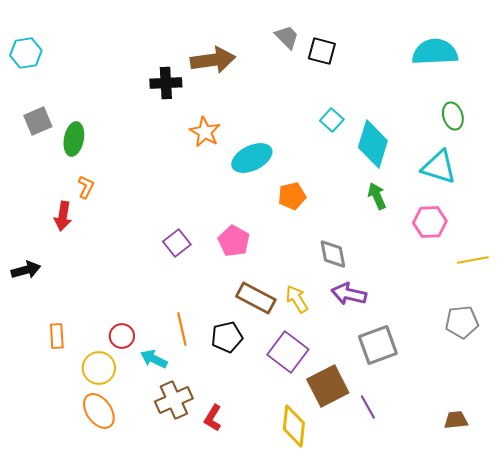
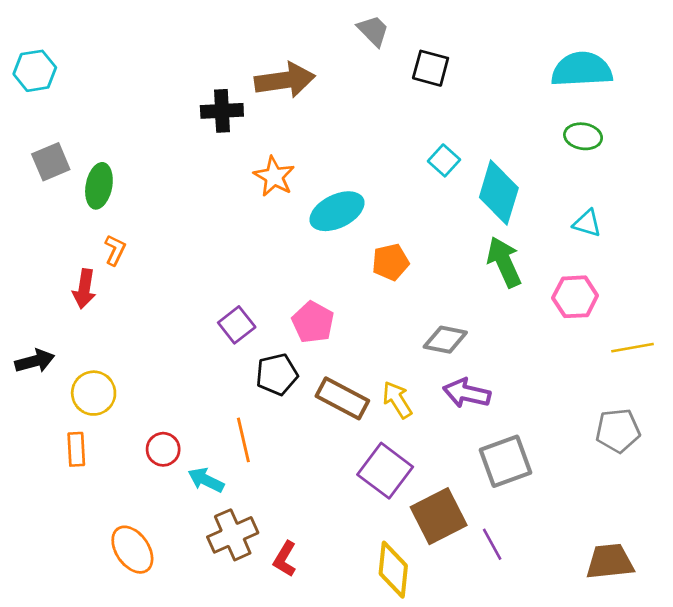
gray trapezoid: (287, 37) -> (373, 31), moved
green ellipse: (453, 116) -> (583, 136), moved, turned -64
cyan triangle: (439, 167) -> (587, 223), size x0.6
green arrow: (377, 196) -> (504, 262), size x1.4
gray diamond: (333, 254) -> (445, 340), turned -68
black pentagon: (227, 337) -> (277, 374), moved
yellow circle: (99, 368) -> (94, 393), moved
brown trapezoid: (456, 420) -> (610, 562), size x1.5

